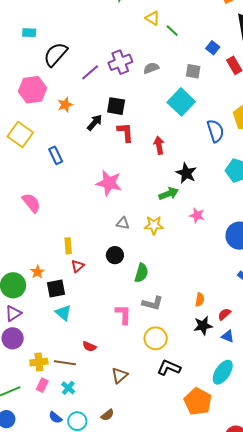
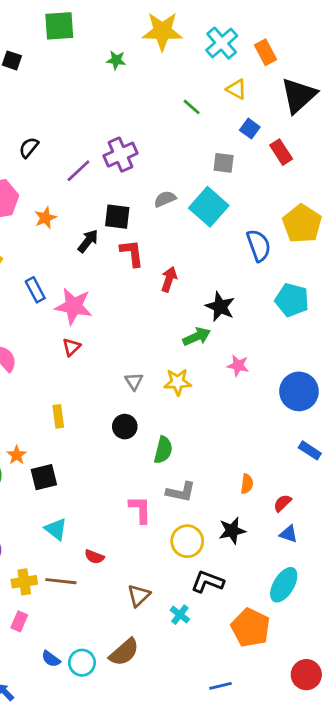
yellow triangle: (153, 18) -> (236, 89), moved
black semicircle: (56, 54) -> (29, 148), size x0.6
gray semicircle: (151, 68) -> (165, 199), moved
red arrow: (159, 145) -> (169, 279), moved, turned 30
pink star: (109, 183) -> (74, 306), moved
gray triangle: (123, 223) -> (134, 381), turned 48
red triangle: (78, 266) -> (71, 347), moved
cyan triangle: (63, 313) -> (56, 529), moved
black star: (203, 326) -> (232, 531), moved
pink rectangle: (42, 385) -> (19, 621), moved
cyan cross: (68, 388) -> (180, 615), moved
brown semicircle: (107, 415) -> (124, 652), size x1.6

